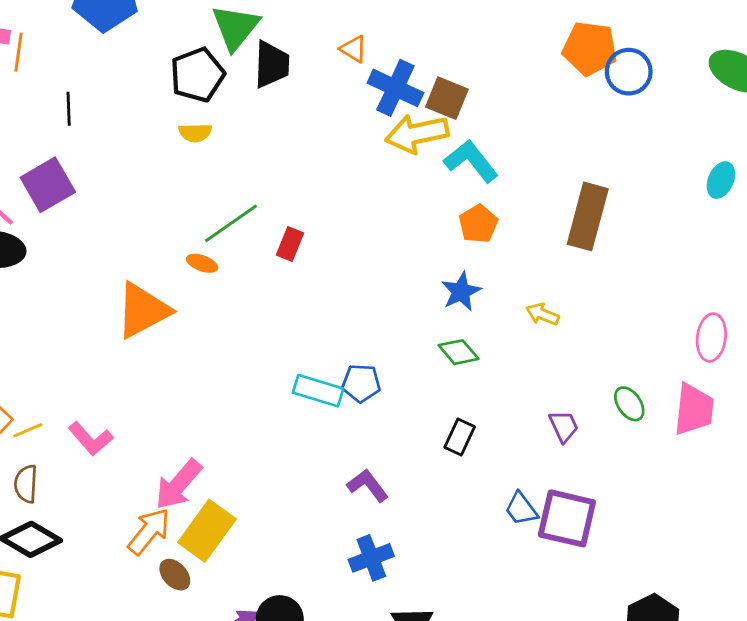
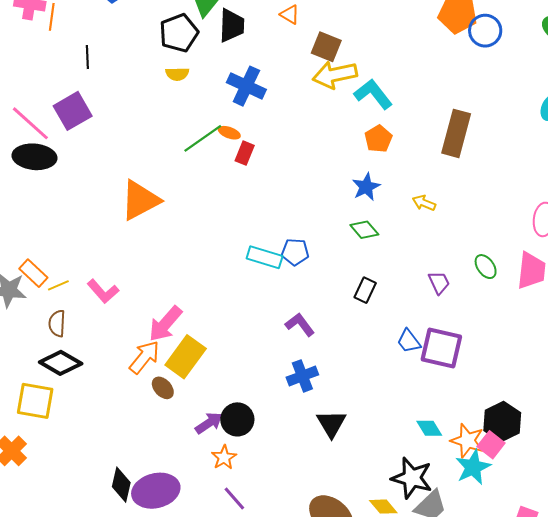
blue cross: (395, 88) -> (246, 86), moved
brown square: (447, 98) -> (326, 47), moved
orange ellipse: (202, 263) -> (229, 133), moved

